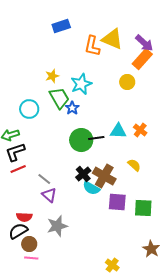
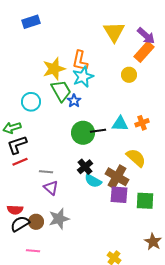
blue rectangle: (61, 26) -> (31, 22), moved
yellow triangle: (112, 39) -> (114, 32), turned 35
orange L-shape: (92, 46) -> (80, 61), moved
yellow star: (52, 76) -> (54, 69), size x1.6
orange cross: (140, 130) -> (142, 123), turned 32
yellow semicircle: (134, 165) -> (136, 158), size x1.5
brown cross: (104, 176) -> (117, 177), moved
gray line: (44, 179) -> (46, 172), turned -32
red semicircle: (24, 217) -> (15, 210), moved
brown circle: (29, 244) -> (36, 222), moved

